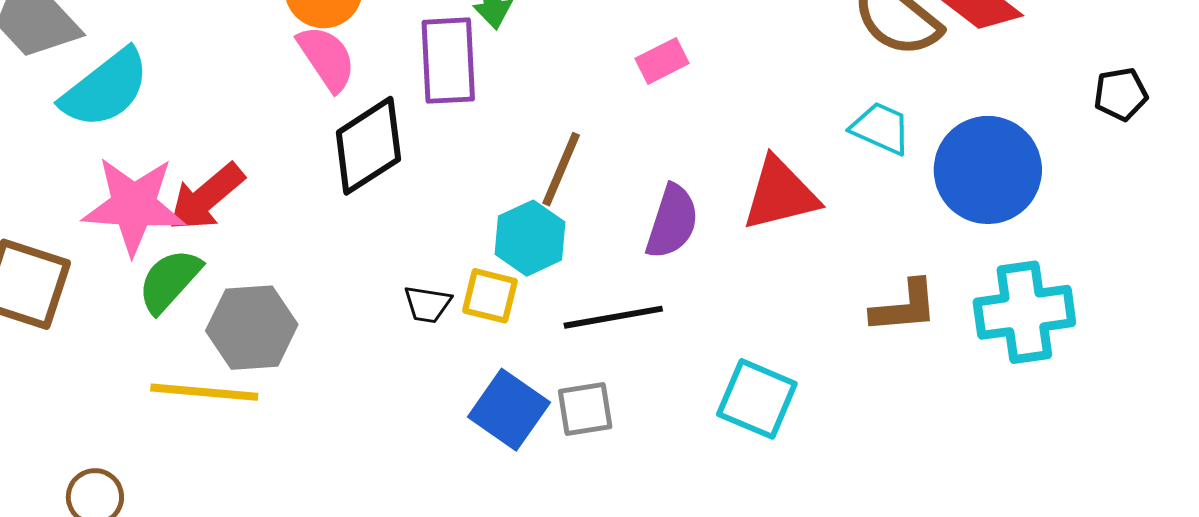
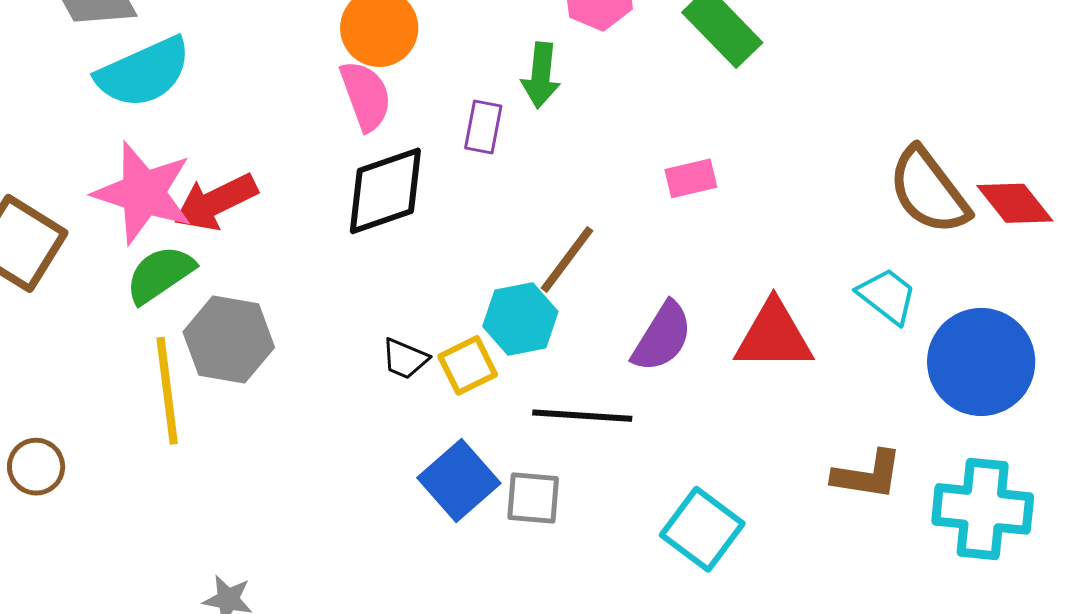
purple rectangle: (448, 61) -> (483, 127), size x0.6
yellow square: (490, 296) -> (468, 365), turned 36
yellow line: (204, 392) -> (167, 391), turned 64

